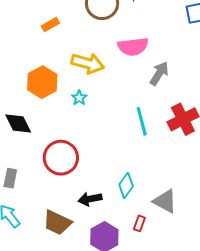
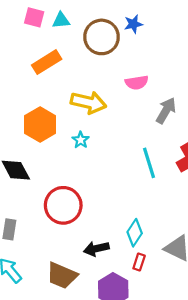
orange rectangle: (50, 25) -> (47, 62), size x1.5
pink semicircle: (133, 47) -> (137, 83), size x0.7
red rectangle: (139, 223) -> (139, 262), moved

